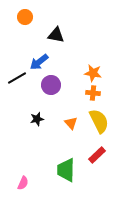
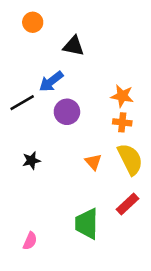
black star: (37, 119) -> (31, 161), moved

